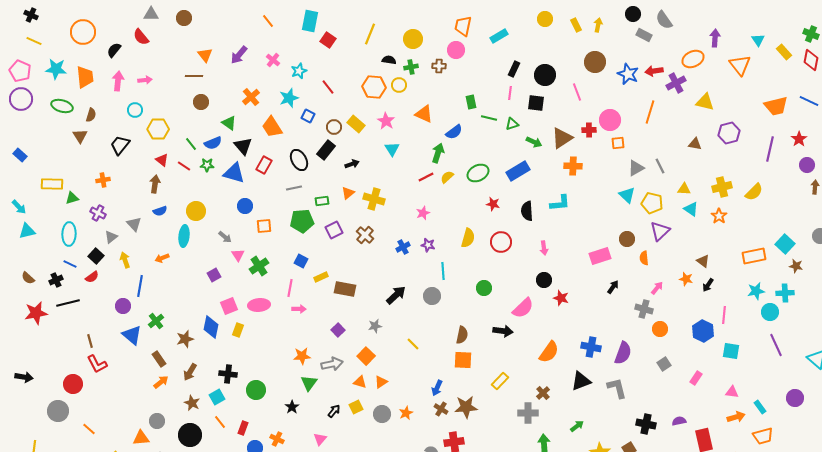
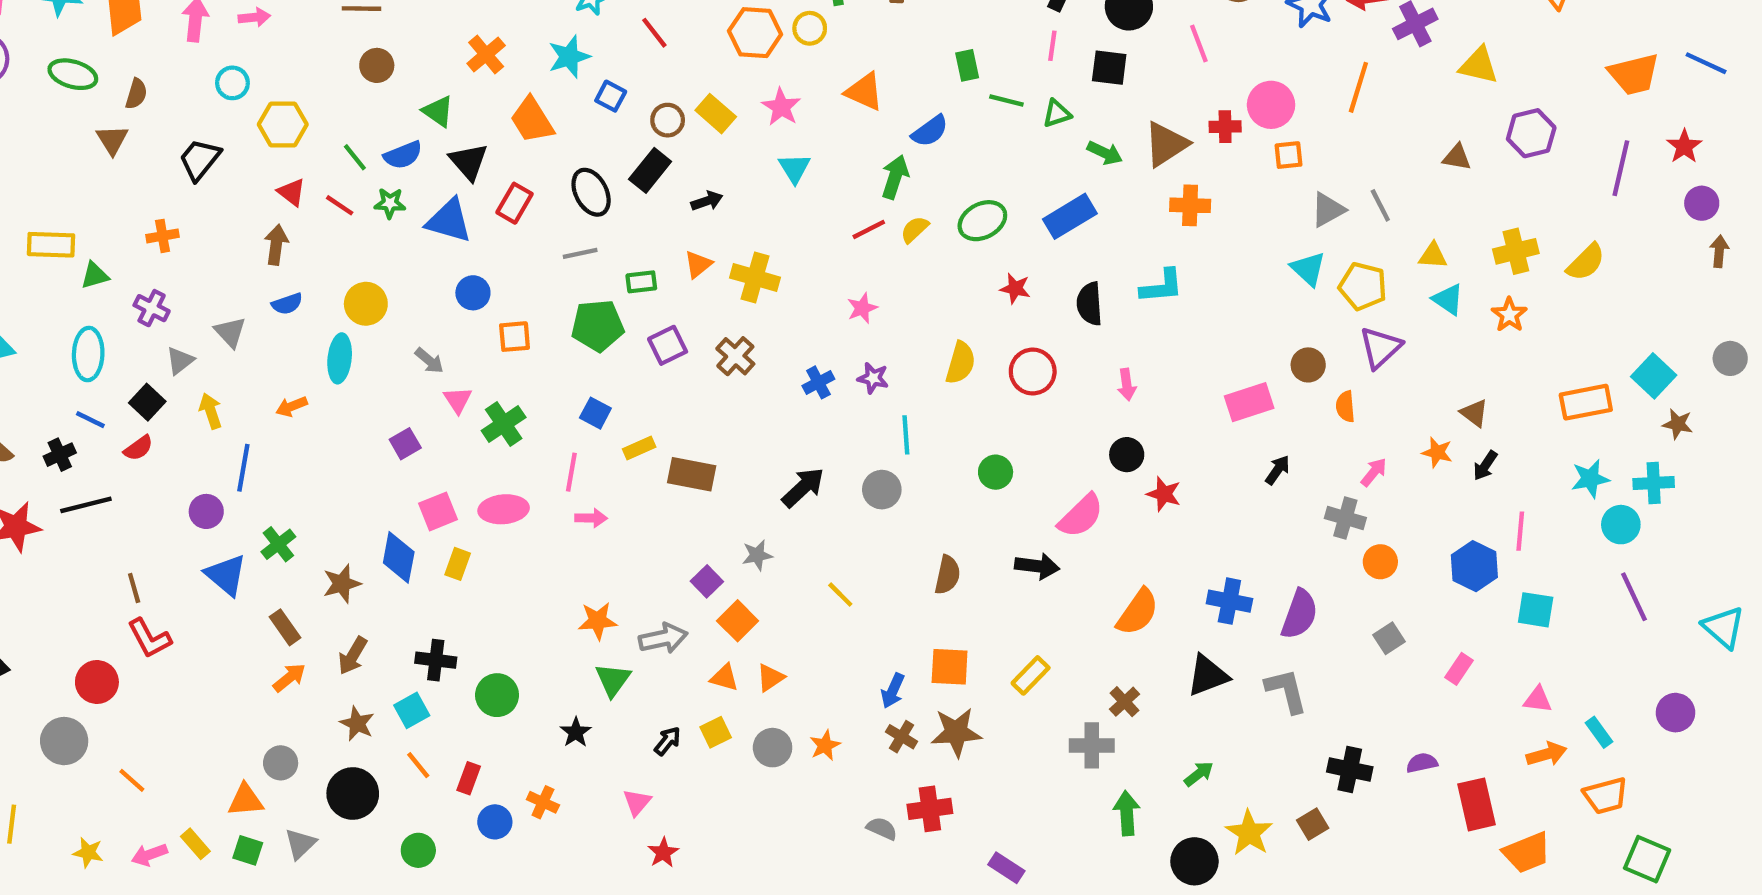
purple square: (338, 330) -> (707, 581), moved
orange square: (463, 360) -> (950, 667), moved

